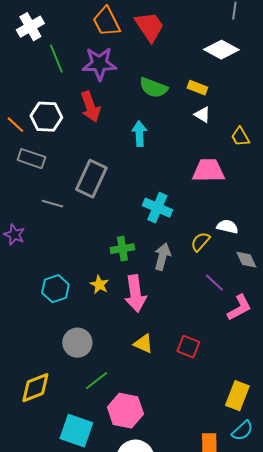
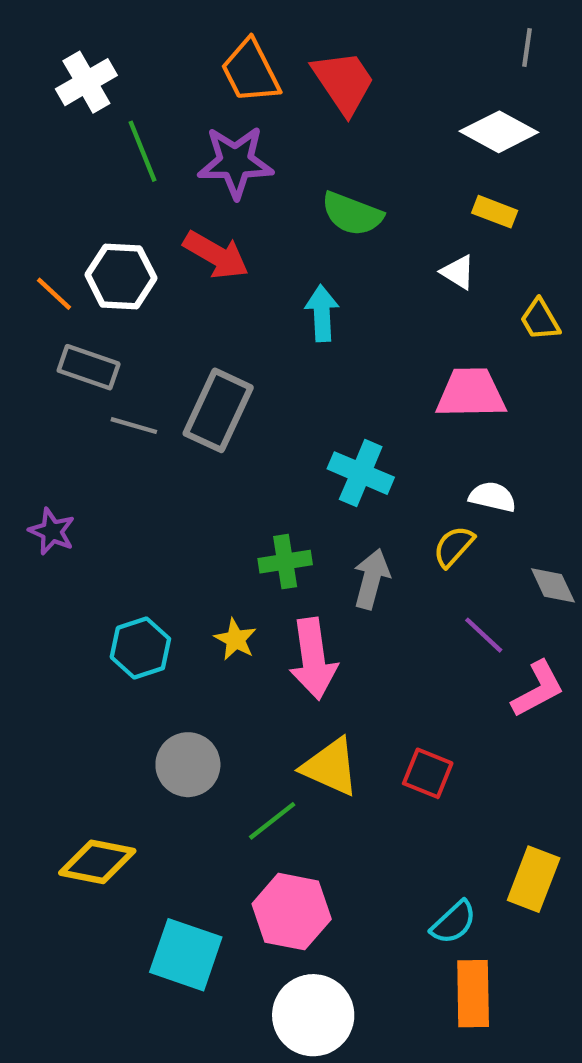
yellow rectangle: (197, 88) -> (495, 212), moved
red arrow: (90, 107) -> (216, 255), turned -40
gray line: (52, 204) -> (134, 426), moved
white semicircle: (227, 227) -> (492, 497), moved
yellow triangle: (143, 344) -> (330, 767), size x1.4
green line: (96, 381) -> (272, 821), moved
yellow diamond: (35, 388) -> (97, 862), turned 32
cyan semicircle: (242, 431) -> (454, 922), moved

